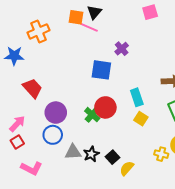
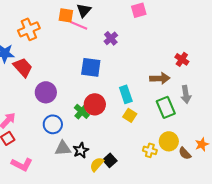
purple cross: (122, 49) -> (111, 38), moved
red trapezoid: (32, 88) -> (23, 67), moved
purple circle: (56, 113) -> (46, 92), moved
blue circle: (53, 135) -> (53, 124), moved
black square: (113, 157) -> (110, 160), moved
yellow semicircle: (127, 168) -> (97, 164), moved

